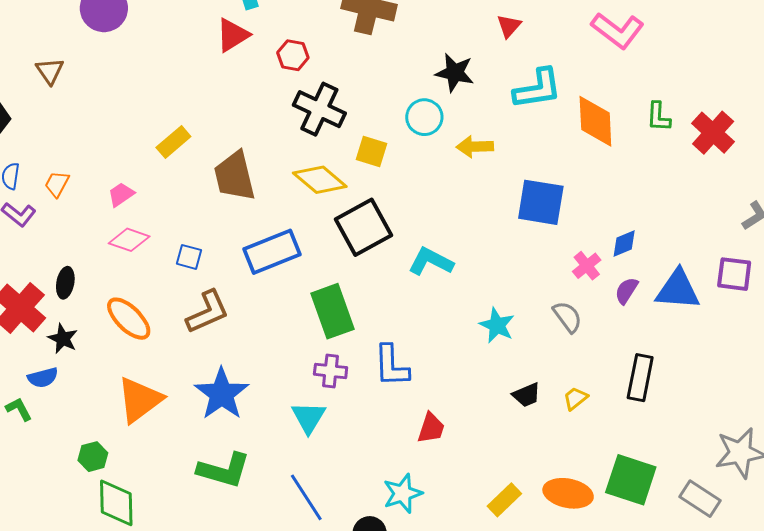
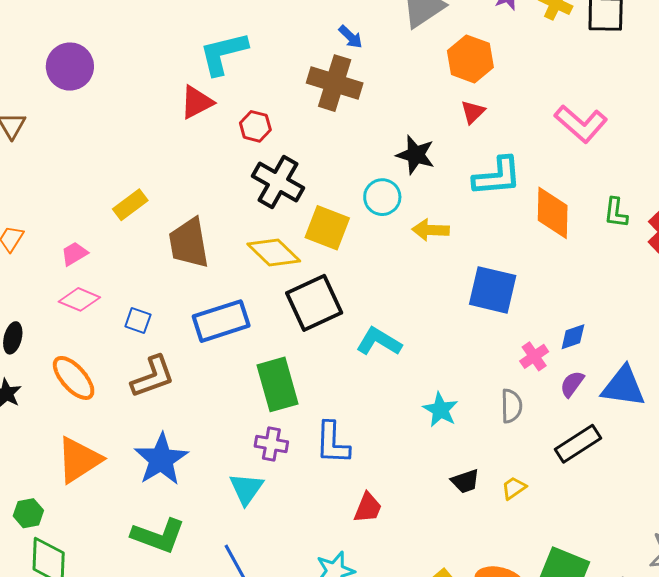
yellow square: (372, 152) -> (327, 228), size x1.4
gray semicircle: (567, 317) -> (511, 406), turned 32
black rectangle: (640, 378) -> (578, 444), moved, turned 42

